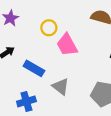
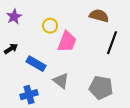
pink trapezoid: (67, 45) -> (67, 42), turned -130

